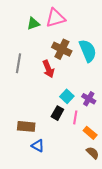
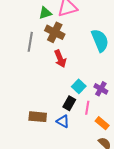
brown cross: (62, 49) -> (55, 32), moved
gray line: (18, 63) -> (30, 42), moved
blue triangle: (38, 146) -> (63, 121), moved

